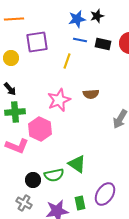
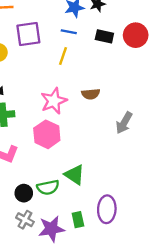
blue line: (80, 40) -> (69, 32), moved
pink hexagon: (40, 129) -> (47, 134), moved
purple ellipse: (105, 194) -> (107, 209), turned -30
gray cross: (24, 203) -> (25, 220), moved

